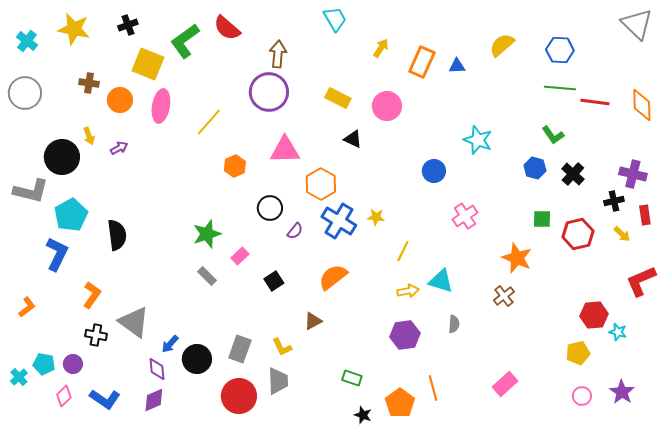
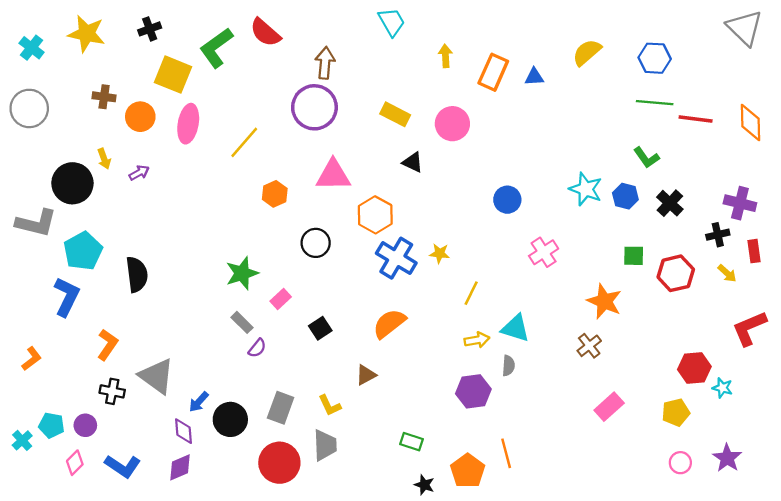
yellow arrow: (381, 48) -> (445, 56), turned -36
cyan star: (478, 140) -> (586, 189), moved
purple semicircle: (295, 231) -> (257, 348), moved
gray semicircle: (454, 324) -> (509, 366), moved
pink rectangle: (505, 384) -> (609, 407), moved

